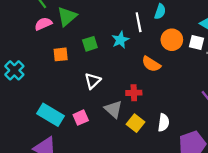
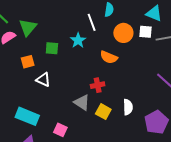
green square: (90, 44) -> (52, 48), turned 32
white triangle: (93, 81) -> (43, 80), moved, turned -42
pink square: (81, 118) -> (60, 130), moved, turned -32

